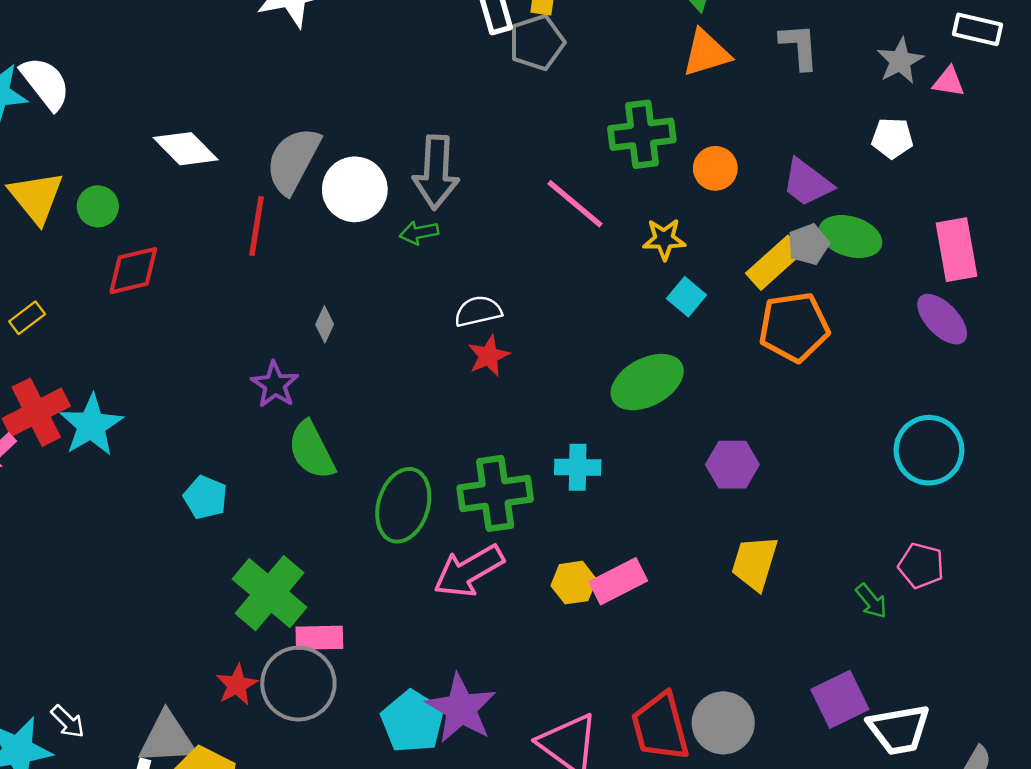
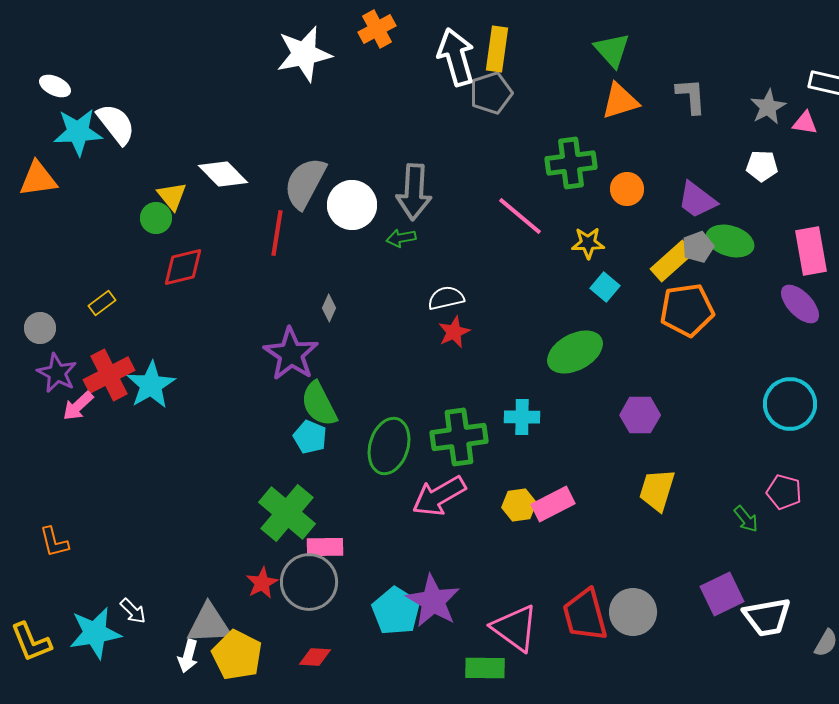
yellow triangle: (36, 197) -> (172, 196), moved, size x0.7
purple star: (275, 385) -> (291, 354), size x1.5
cyan pentagon: (205, 497) -> (310, 437), moved

